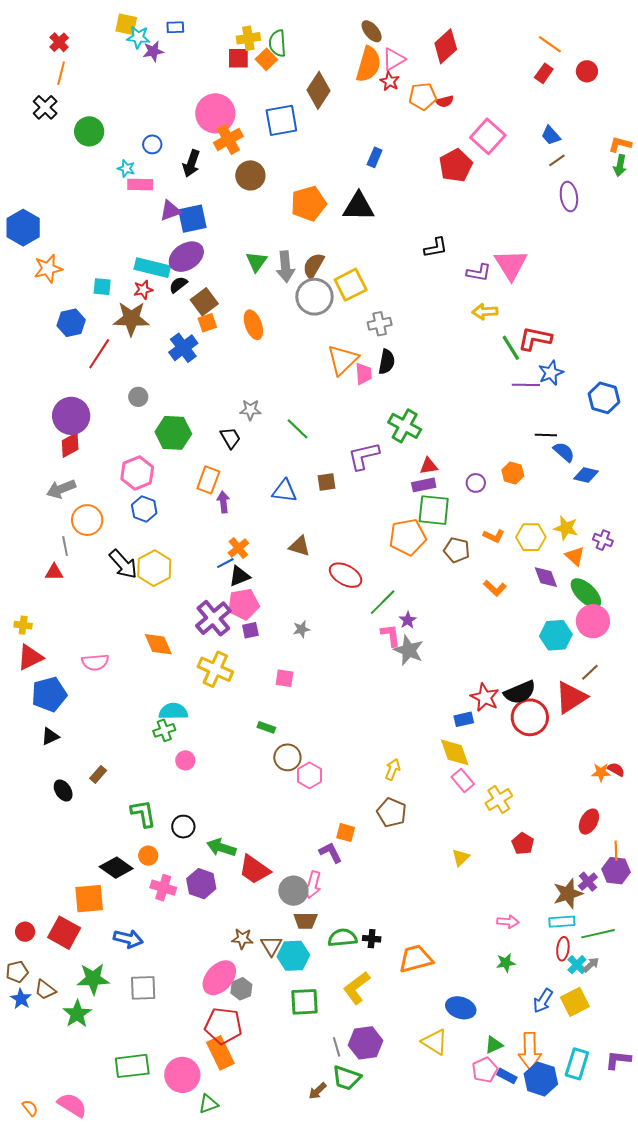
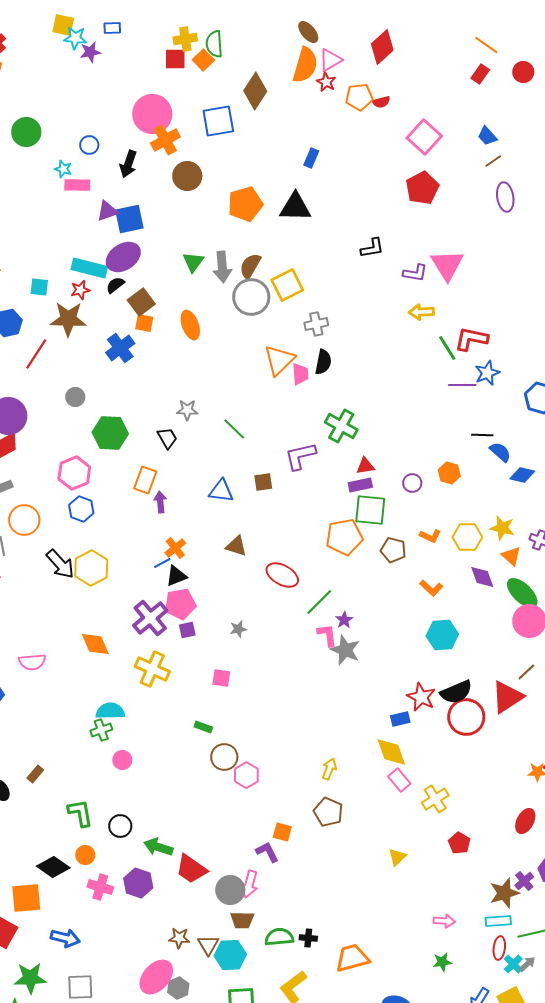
red pentagon: (456, 165) -> (422, 188), moved
orange square: (207, 323) -> (144, 323), turned 30
cyan hexagon: (556, 635) -> (442, 635), moved

